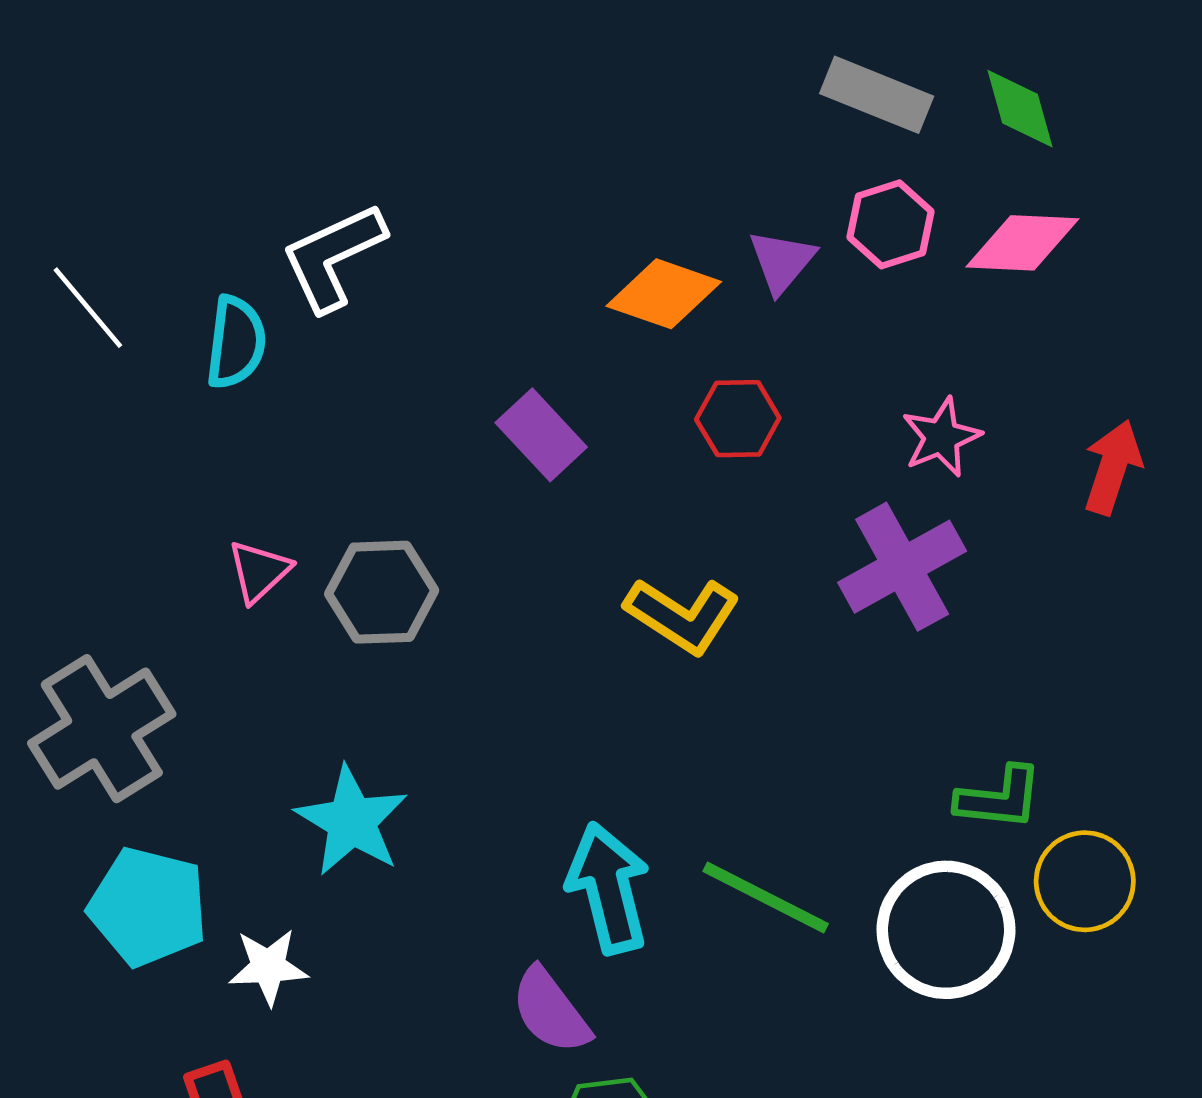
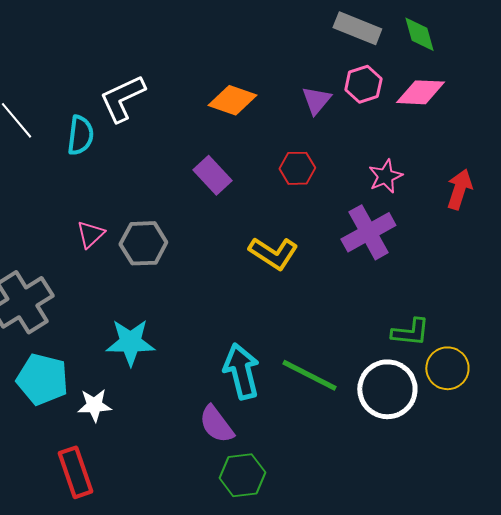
orange diamond: (664, 294) -> (232, 100), moved
cyan star: (352, 821) -> (130, 342), turned -30

